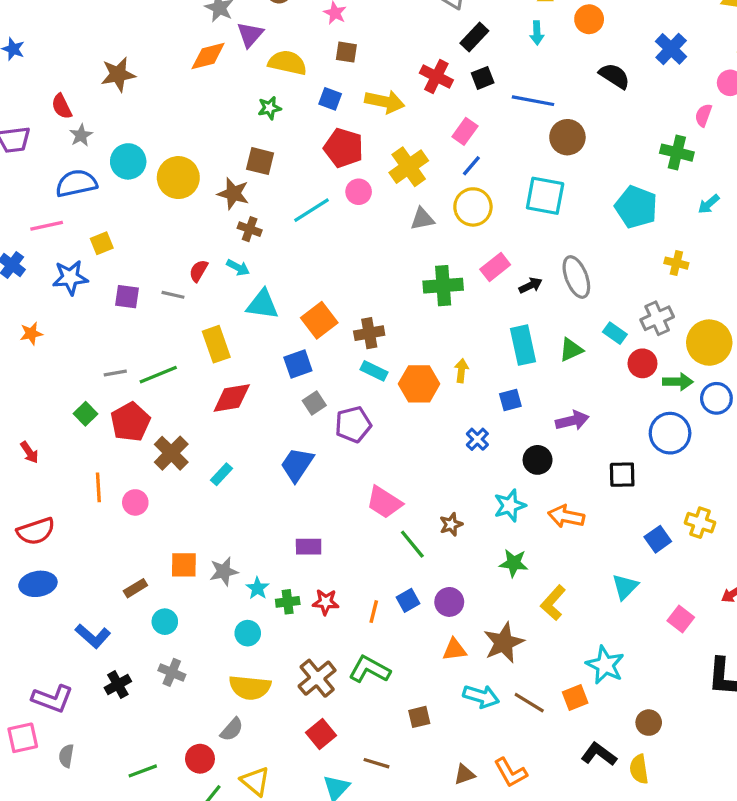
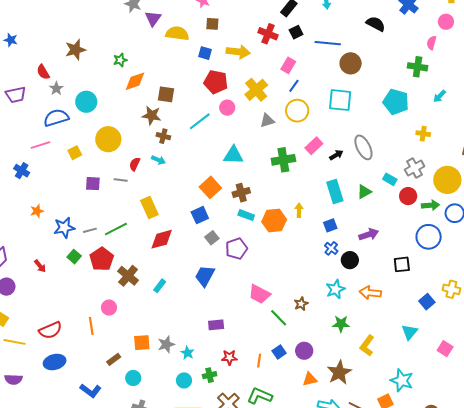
orange diamond: (208, 56) -> (135, 81), moved
green star: (269, 108) -> (120, 60), moved
yellow circle: (178, 178) -> (108, 139), moved
blue star: (70, 278) -> (64, 228), moved
cyan triangle: (263, 304) -> (233, 155), moved
blue cross: (477, 439) -> (331, 248), moved
red arrow: (29, 452) -> (40, 266), moved
orange line: (98, 487) -> (91, 326), moved
green cross: (288, 602) -> (210, 375), moved

